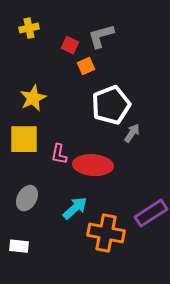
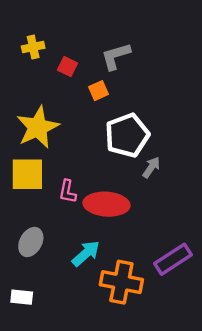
red square: (70, 45) -> (68, 67), moved
yellow star: (33, 98) -> (38, 127), size x1.4

